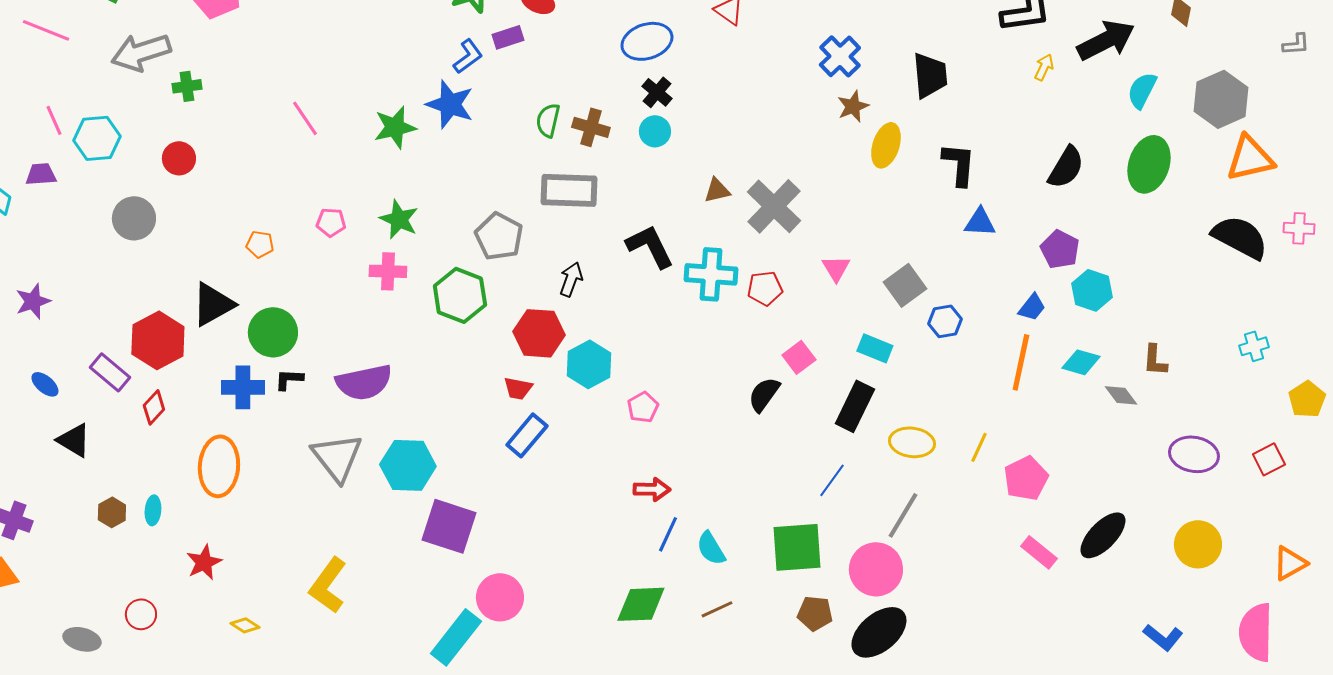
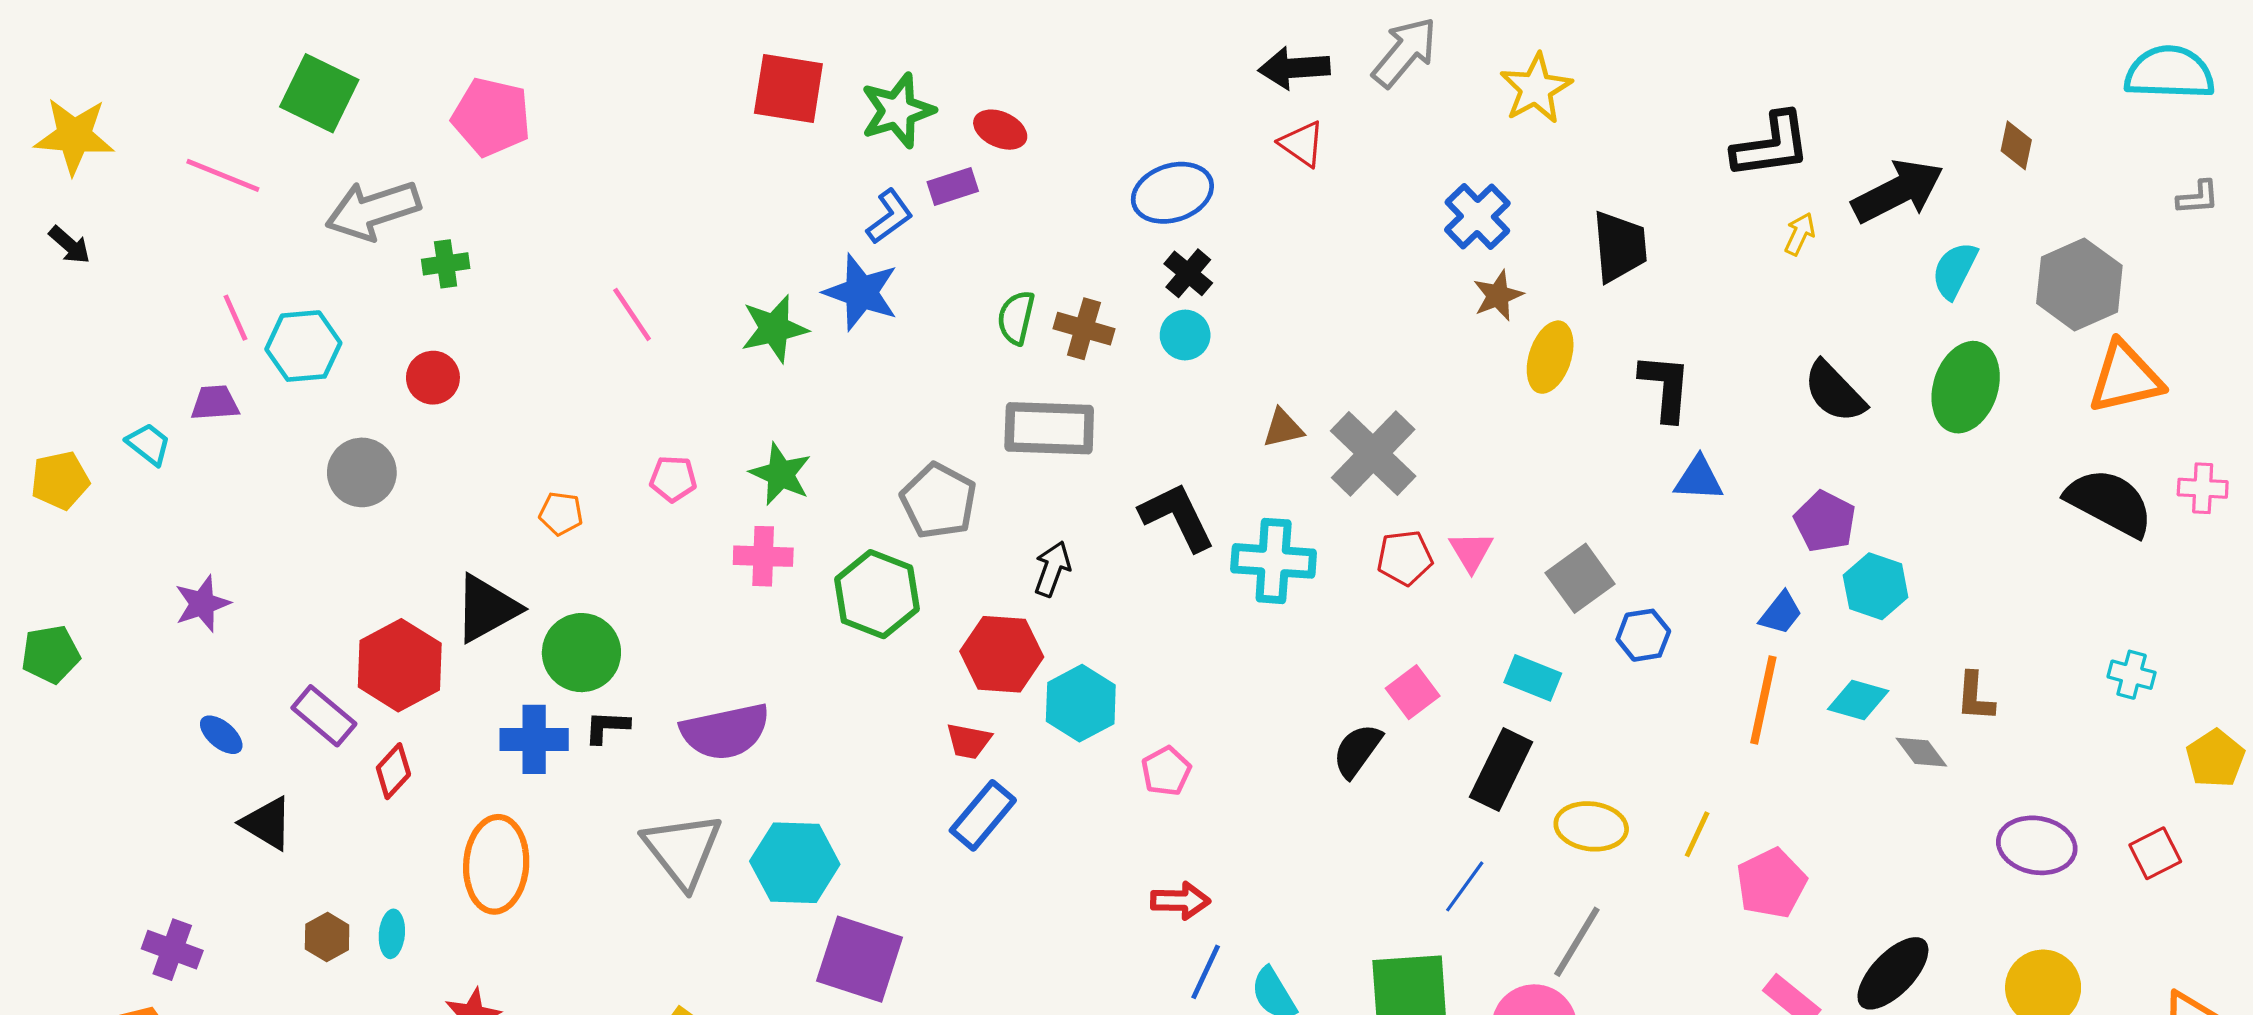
black semicircle: (1066, 167) -> (1834, 392), turned 105
red pentagon: (765, 288) -> (1405, 558), moved
cyan cross: (1254, 346) -> (2132, 675), turned 32

